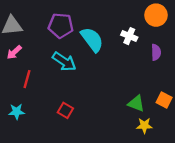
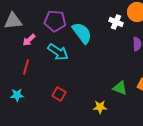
white cross: (129, 36) -> (116, 22), moved
pink arrow: (14, 52) -> (29, 40), moved
yellow star: (144, 125) -> (100, 107), moved

